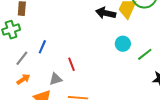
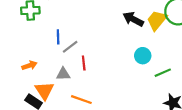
blue line: (42, 47) -> (58, 37), turned -40
gray line: (22, 58) -> (70, 47), moved

